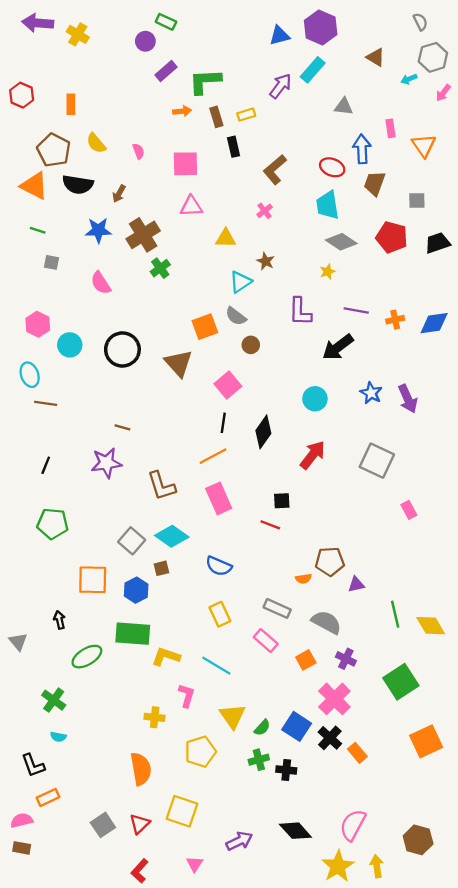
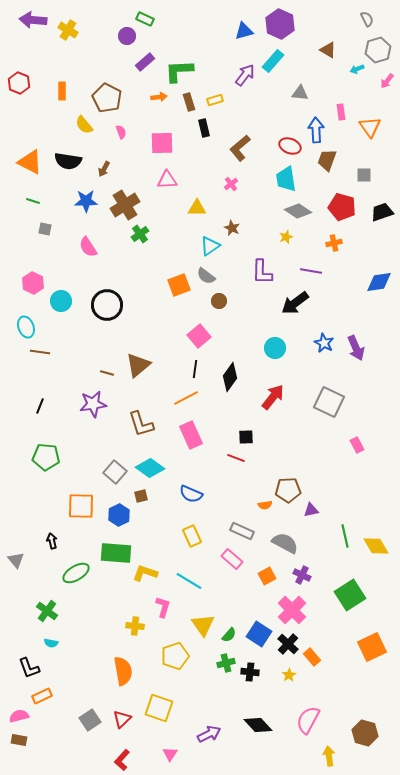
brown pentagon: (54, 150) -> (107, 98), moved
orange cross: (395, 320) -> (334, 243), moved
brown triangle: (179, 363) -> (138, 365), moved, turned 32
yellow star: (338, 866) -> (289, 675), moved, size x0.5

